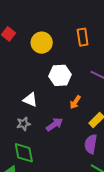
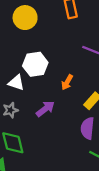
white hexagon: (60, 75) -> (35, 64), moved

